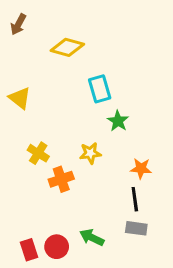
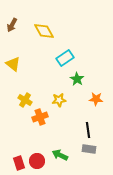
brown arrow: (18, 24) -> (12, 25), moved
yellow diamond: (67, 47) -> (44, 31), turned 45
cyan rectangle: (100, 89) -> (65, 58), turned 72
orange star: (141, 168) -> (96, 99), moved

